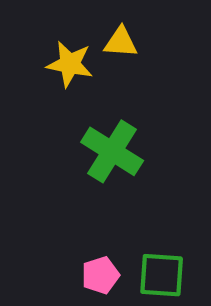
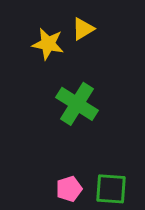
yellow triangle: (121, 42) -> (83, 29), turned -35

